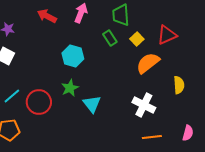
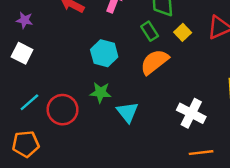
orange semicircle: (148, 63) -> (154, 62), moved
green star: (70, 88) -> (101, 92), turned 30

